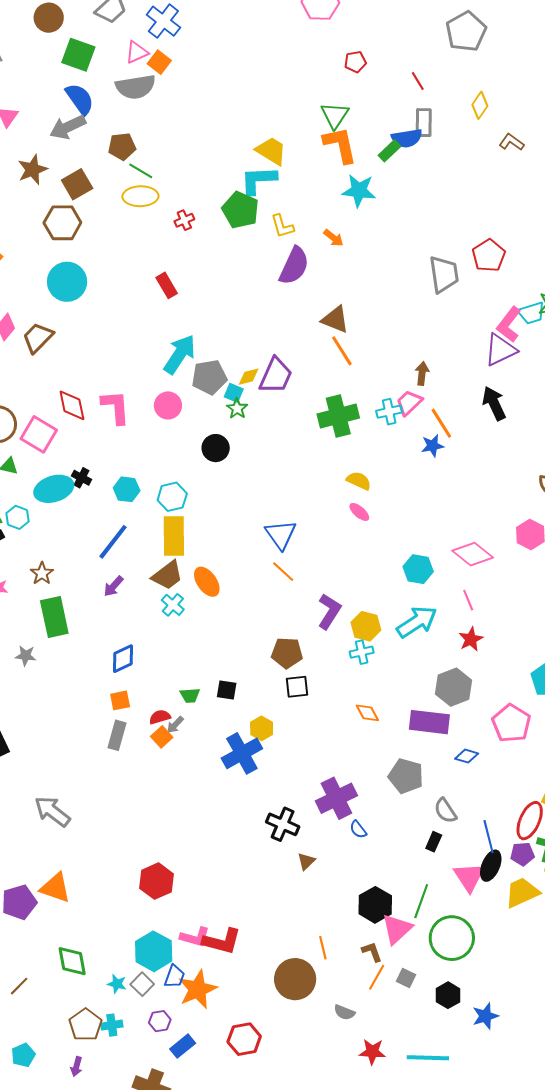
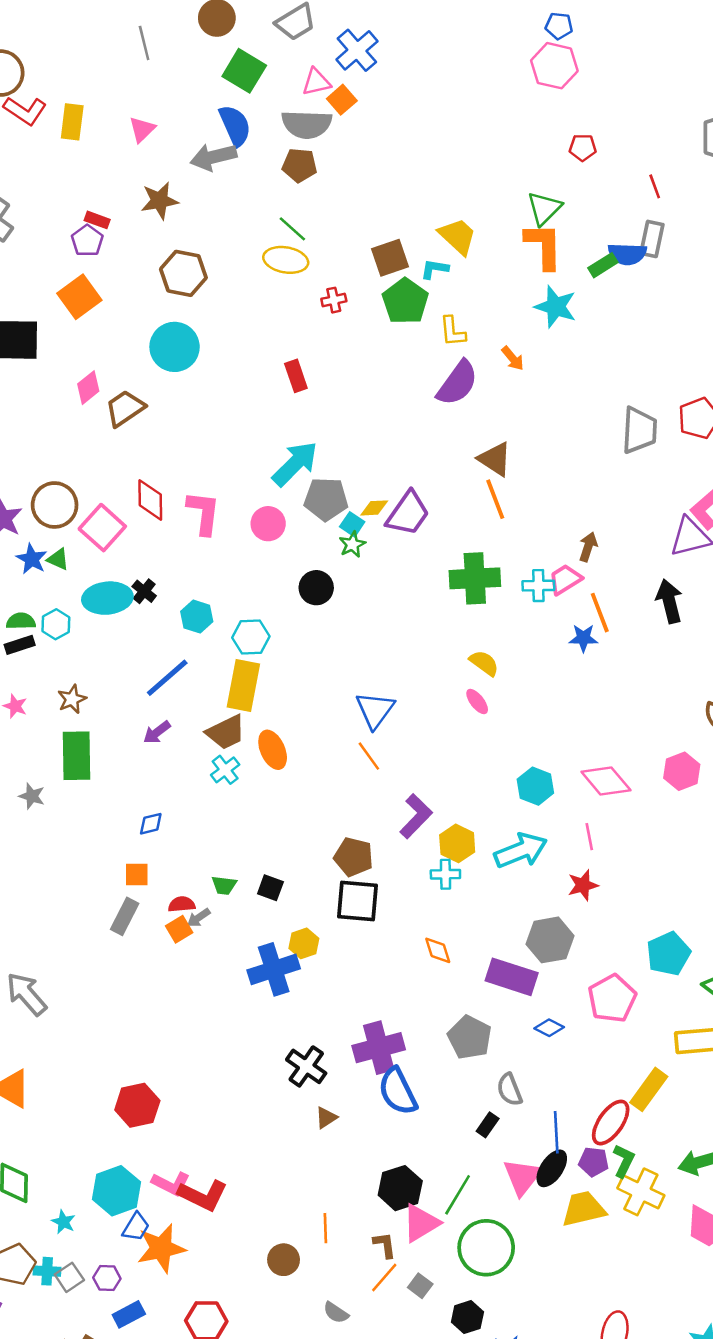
brown pentagon: (122, 146) -> (299, 165), moved
cyan L-shape: (258, 180) -> (435, 269), size x0.6
brown square: (77, 184) -> (390, 258), moved
blue diamond: (123, 659) -> (151, 824), size x0.7
black square: (297, 687) -> (358, 901), size x1.5
blue semicircle: (358, 829) -> (398, 1091), size x2.0
brown circle: (295, 979) -> (284, 1260), size x0.6
gray square: (142, 984) -> (69, 1277), moved

